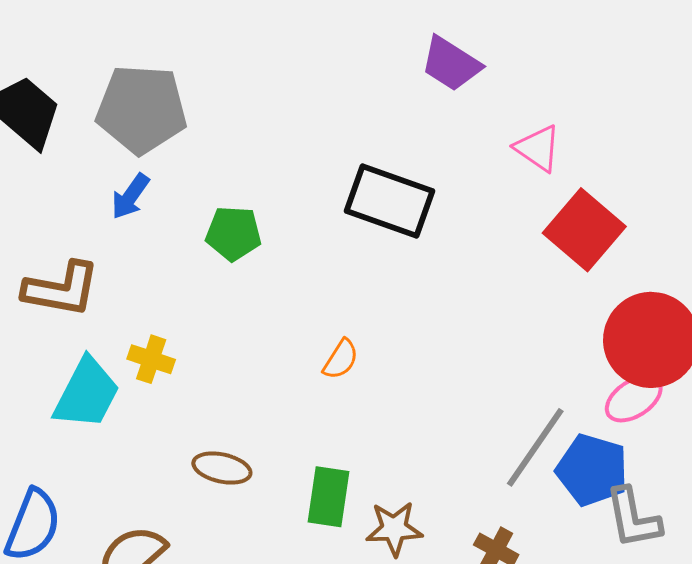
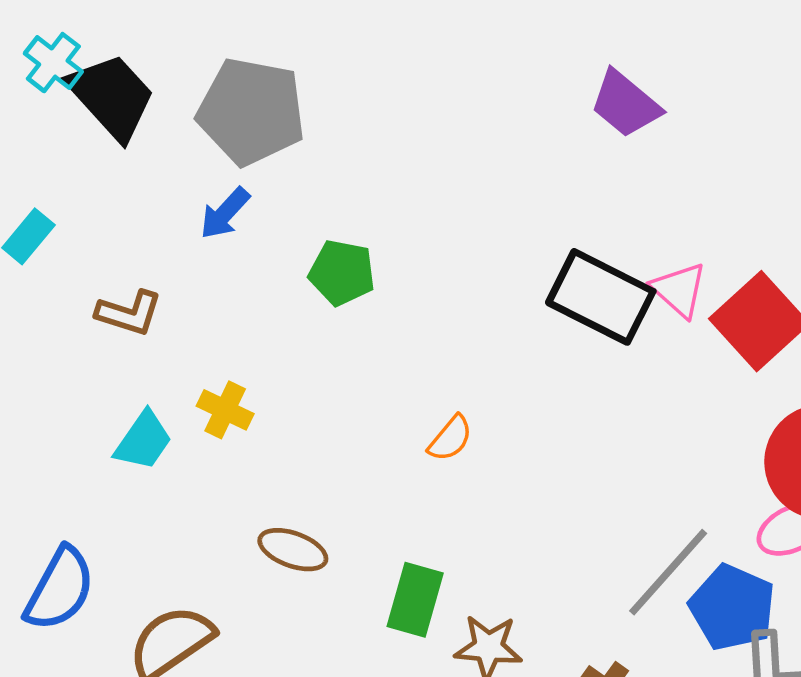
pink triangle: (538, 148) -> (679, 290), moved
black rectangle: (389, 201) -> (601, 297), moved
brown L-shape: (61, 289) -> (129, 313), size x0.7
cyan trapezoid: (87, 393) -> (143, 441), size x0.7

